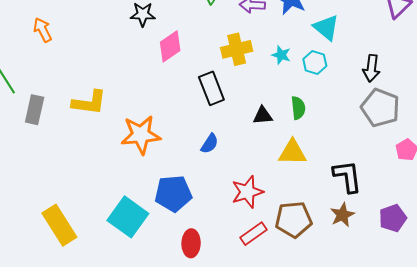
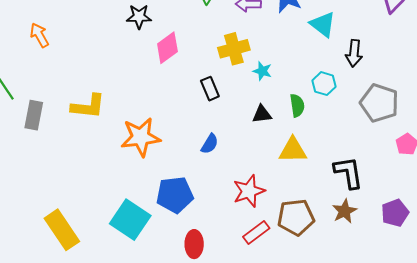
cyan star: (281, 55) -> (262, 71), moved
cyan hexagon: (315, 62) -> (324, 84), moved
black arrow: (371, 68) -> (354, 53), moved
black rectangle: (211, 88) -> (210, 89), size x0.7

